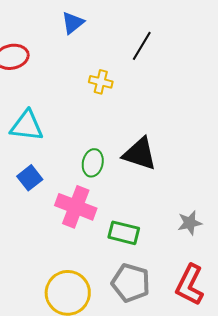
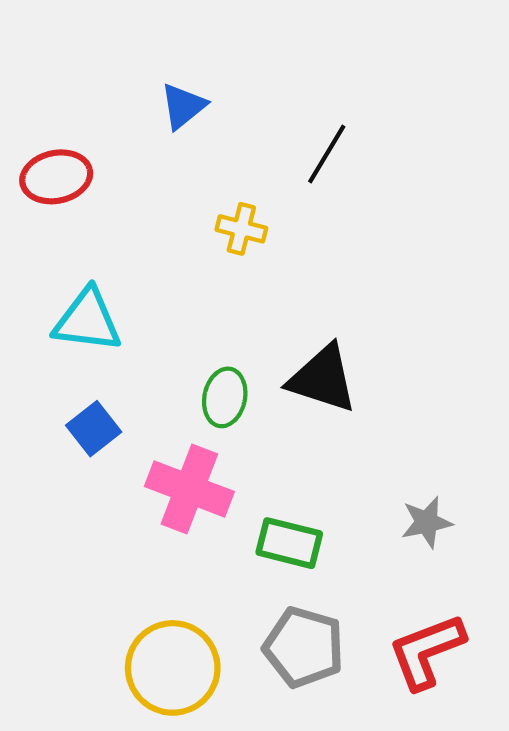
red L-shape: (190, 285) -> (427, 651), turned 42

